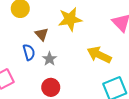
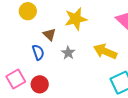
gray star: (50, 59) -> (68, 53), moved
red circle: (51, 87) -> (40, 84), moved

